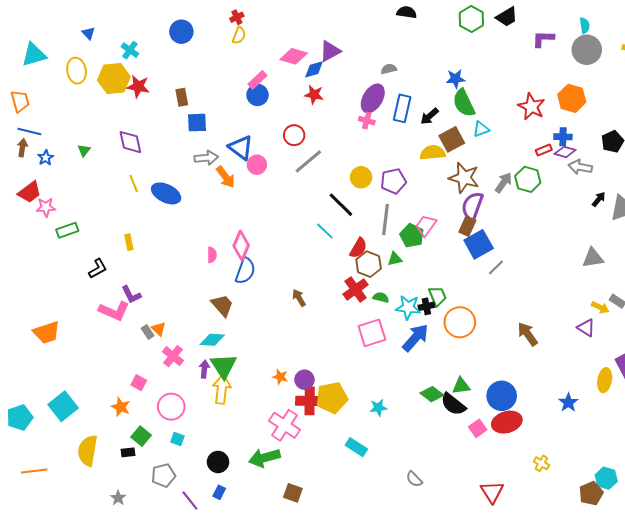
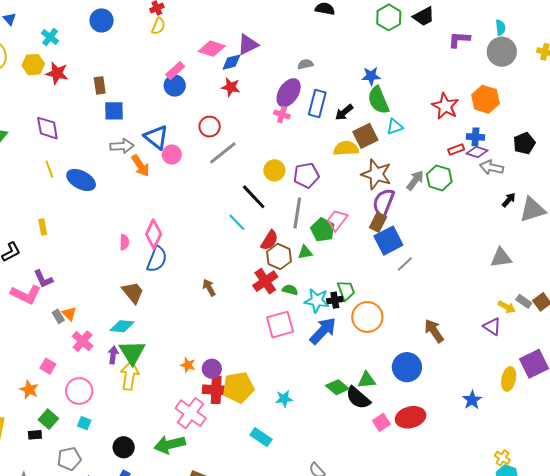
yellow hexagon: (114, 79) -> (33, 65), size x0.7
blue circle: (502, 396) -> (407, 367), moved
yellow cross: (541, 463) -> (502, 458), moved

